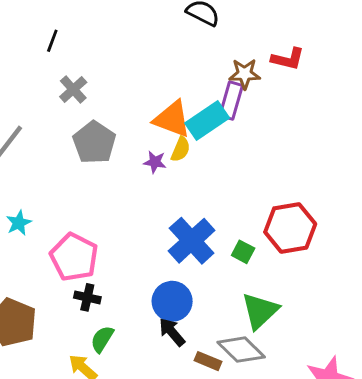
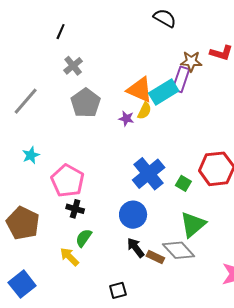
black arrow: (172, 332) -> (136, 248), moved

